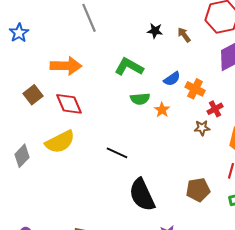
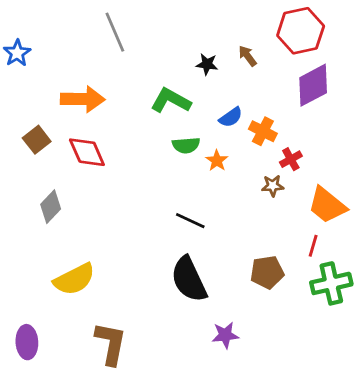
black star: (155, 31) -> (207, 64), moved
yellow semicircle: (60, 142) -> (74, 279), moved
black line: (117, 153) -> (190, 221), moved
gray diamond: (22, 156) -> (51, 207), moved

